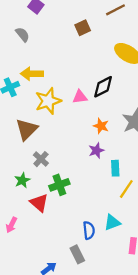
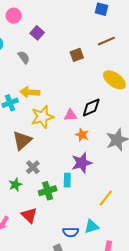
orange star: (101, 126) -> (82, 135), moved
purple star: (96, 150) -> (82, 163), size x1.5
cyan rectangle: (115, 168) -> (67, 180), moved
red triangle: (39, 203) -> (29, 215), moved
blue semicircle: (89, 230) -> (71, 232), turned 91

